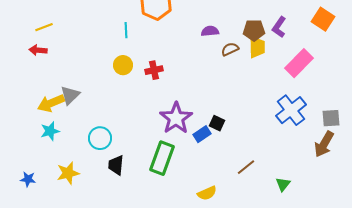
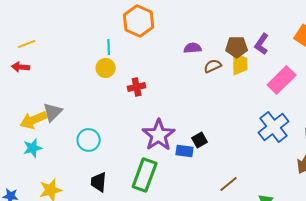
yellow circle: (123, 65) -> (106, 68), moved
black square: (217, 123) -> (200, 140), turned 35
blue rectangle: (202, 134) -> (185, 151), turned 42
cyan circle: (100, 138) -> (89, 140), moved

